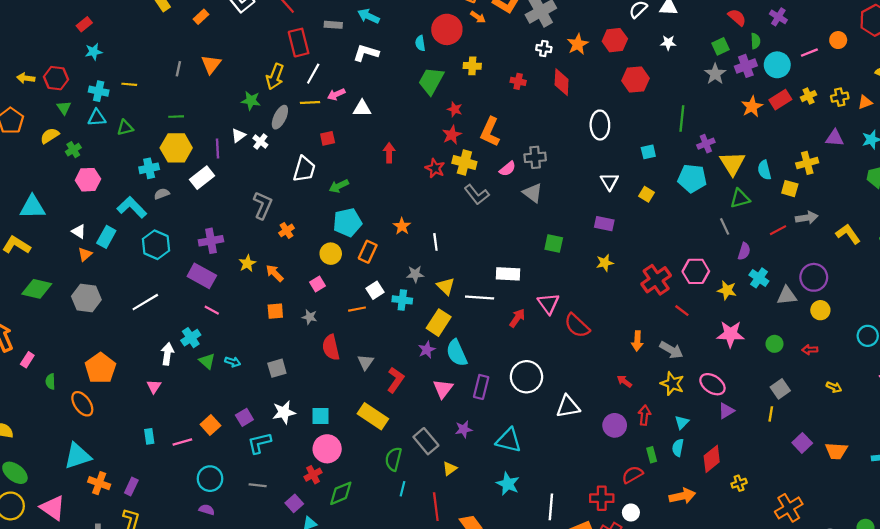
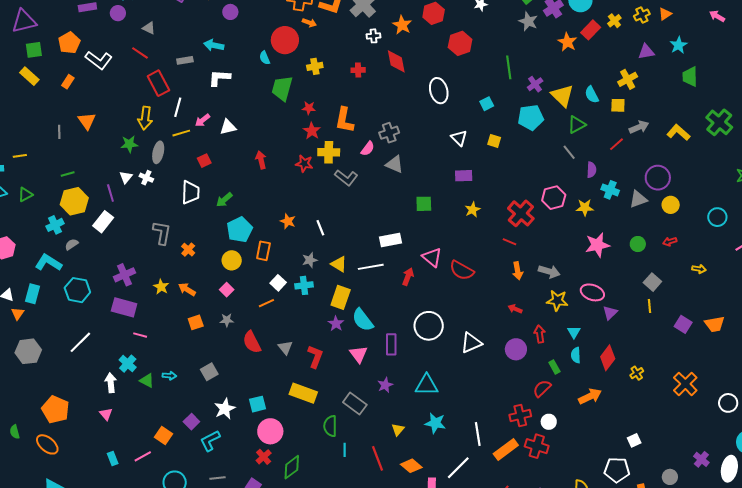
red line: (682, 311) -> (510, 242), moved
yellow triangle: (450, 469) -> (398, 430), moved

